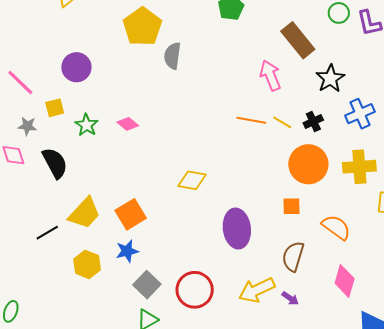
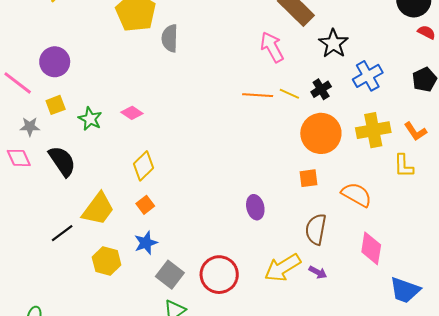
purple circle: (76, 67) -> (55, 62), moved
yellow diamond: (192, 180) -> (144, 166), moved, turned -48
orange square: (131, 214) -> (145, 205), size x0.6
purple ellipse: (237, 229) -> (255, 207), size x0.6

